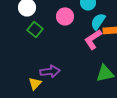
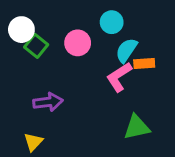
green square: (35, 29) -> (36, 46), moved
purple arrow: (50, 71) -> (48, 102), moved

